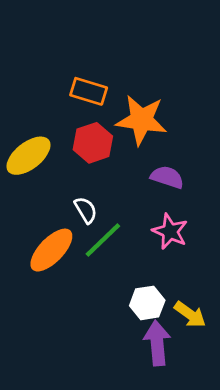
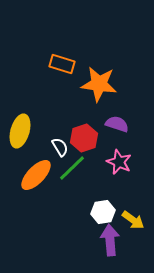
red hexagon: (93, 143) -> (84, 138), moved
yellow ellipse: (29, 156) -> (20, 131), moved, turned -36

